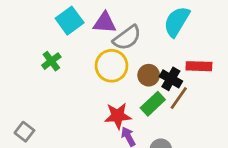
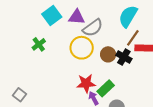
brown line: (179, 98) -> (133, 38), moved
green rectangle: (153, 104) -> (106, 88), moved

